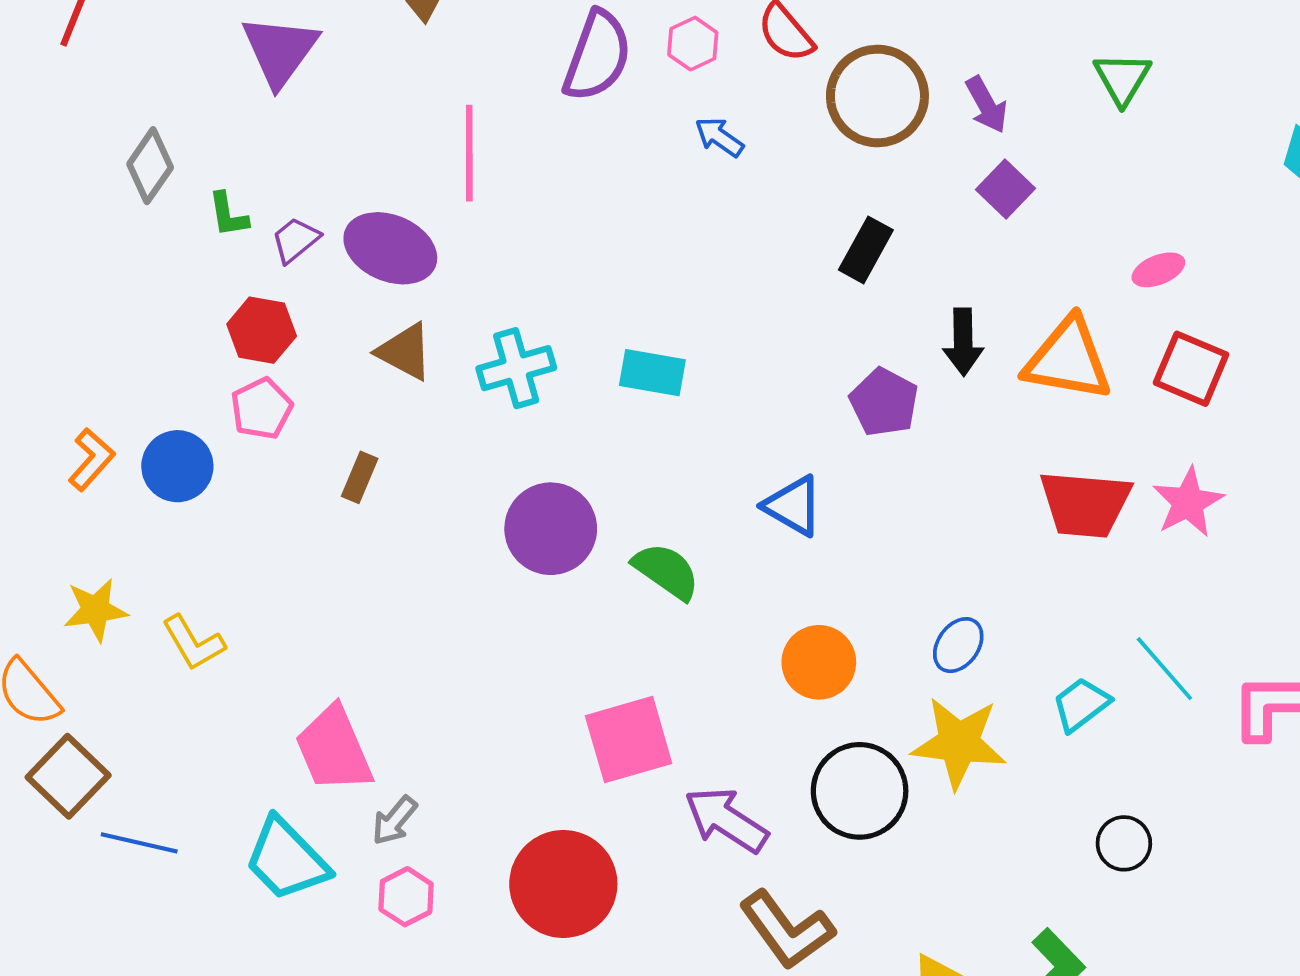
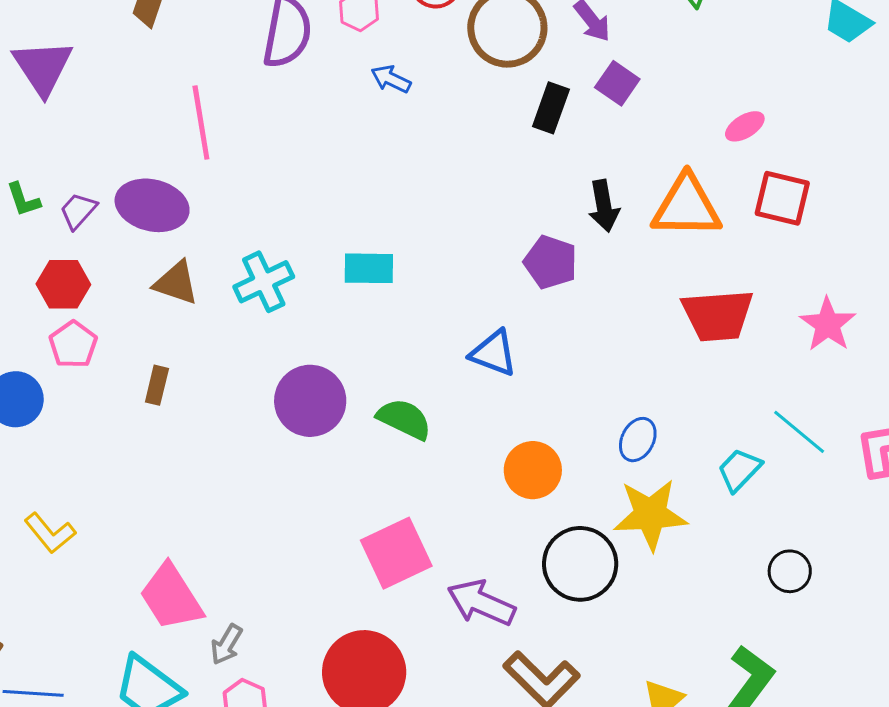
black rectangle: (866, 250) -> (551, 108), moved
pink star: (1188, 502) -> (828, 324), moved

